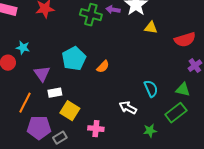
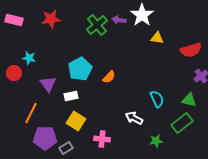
green cross: (91, 15) -> (97, 25), turned 35
white rectangle: (55, 93) -> (71, 96), moved

